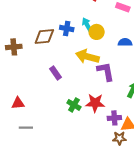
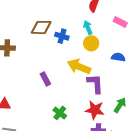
cyan arrow: (87, 24) -> (88, 28), moved
brown diamond: (44, 36) -> (41, 27), moved
red star: (95, 103) -> (95, 110), moved

